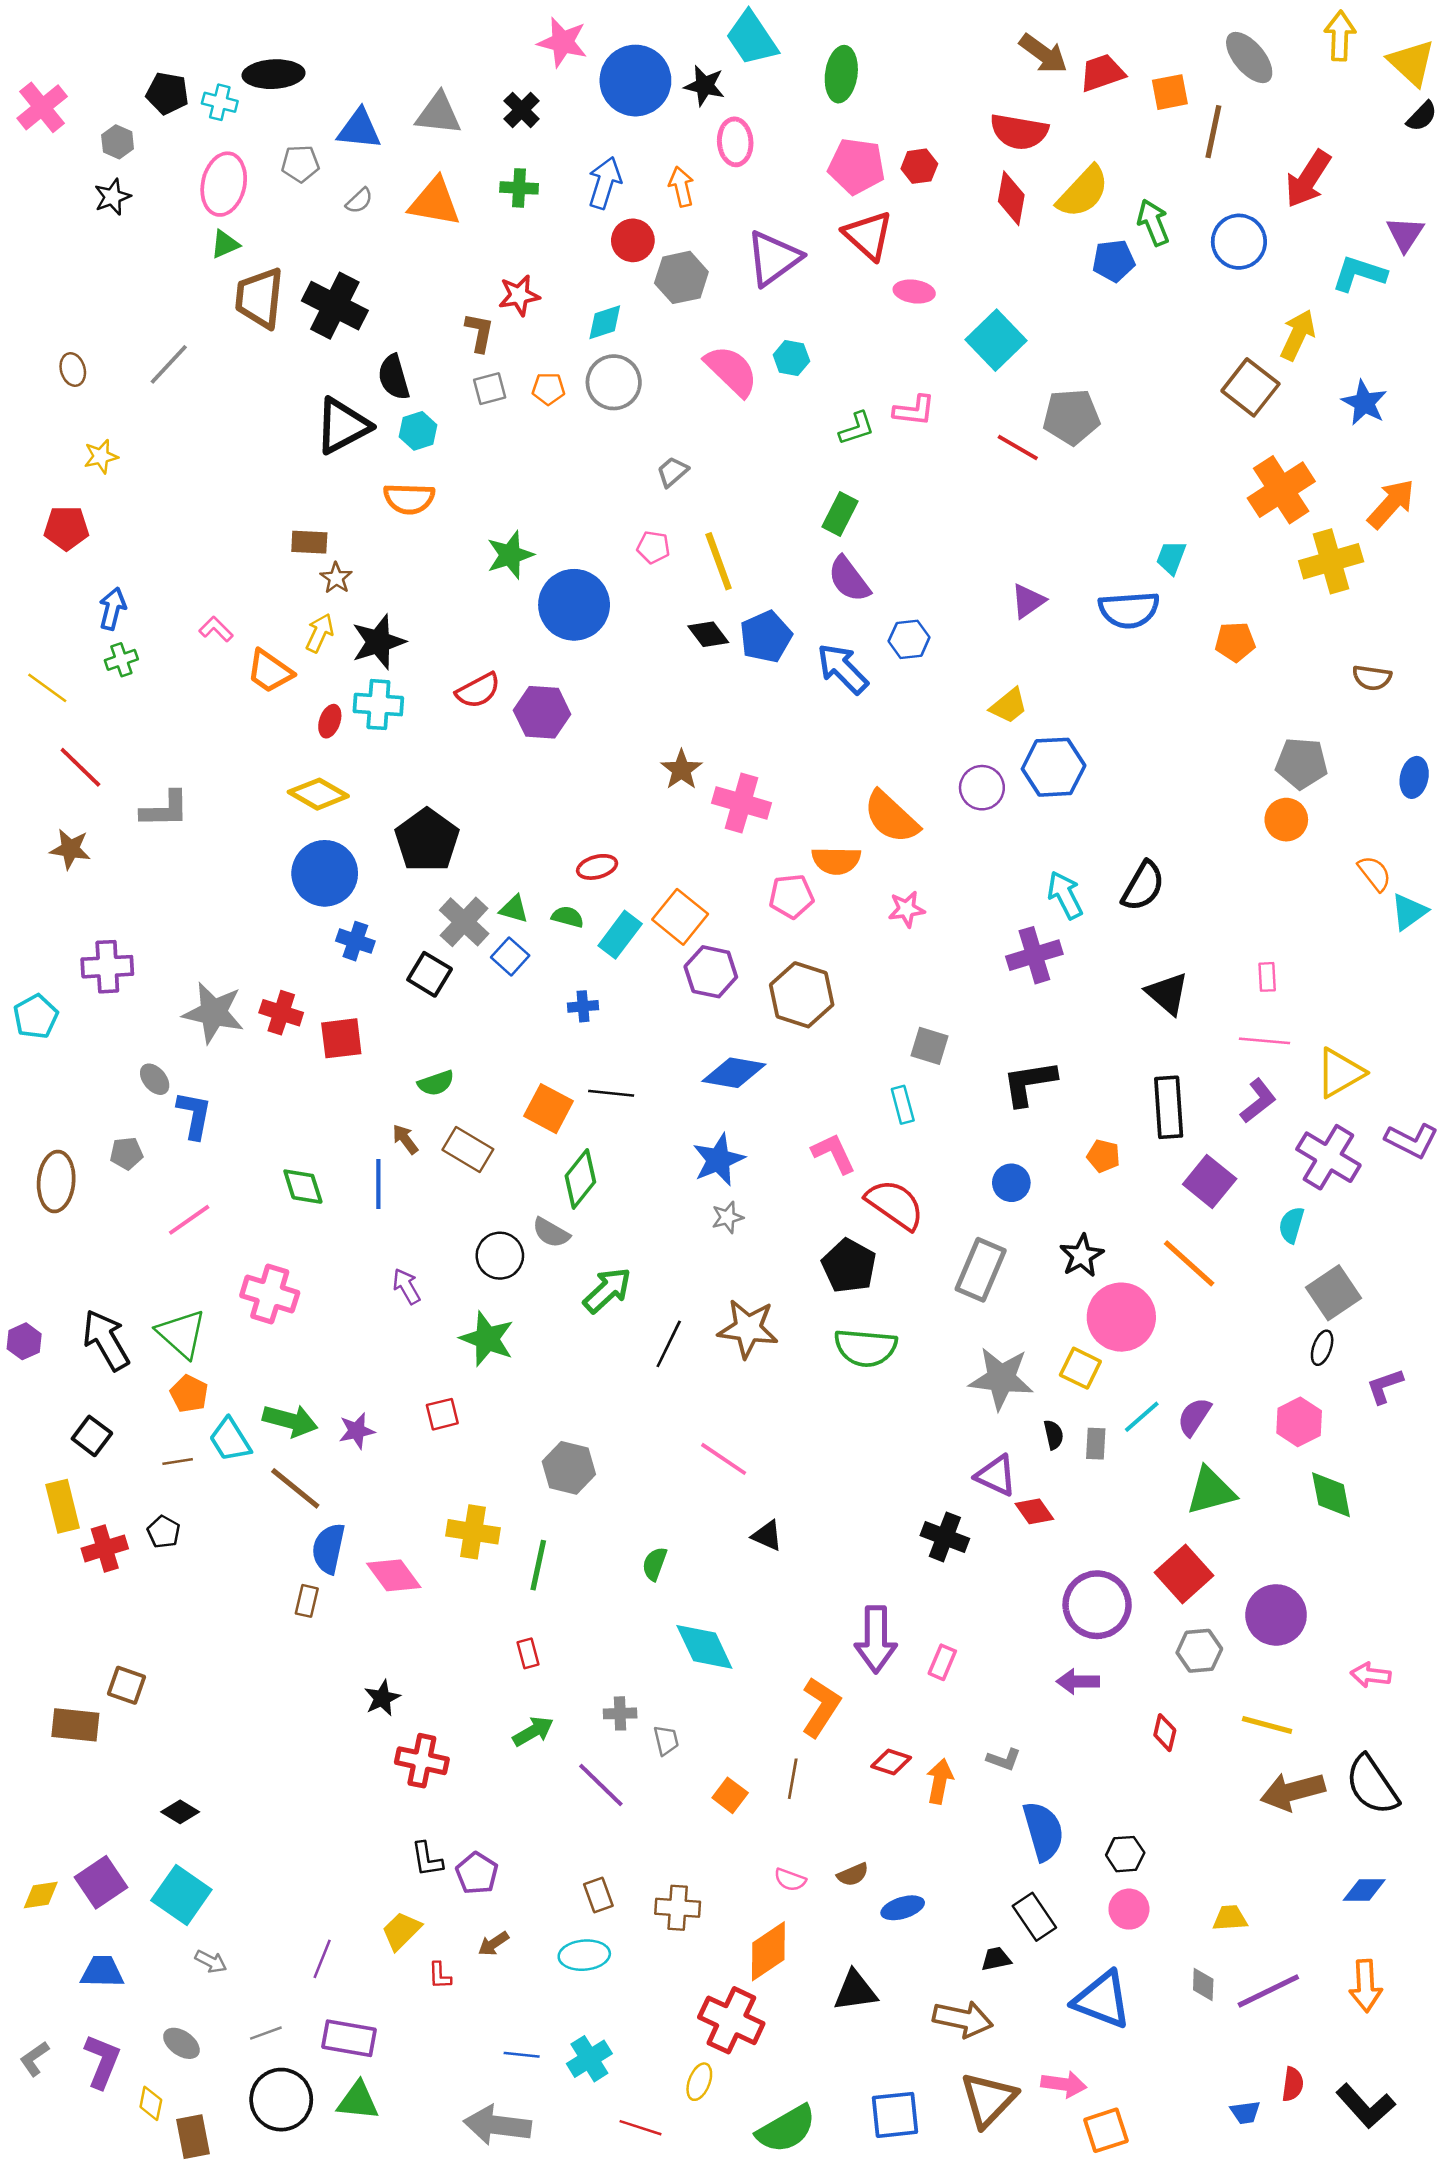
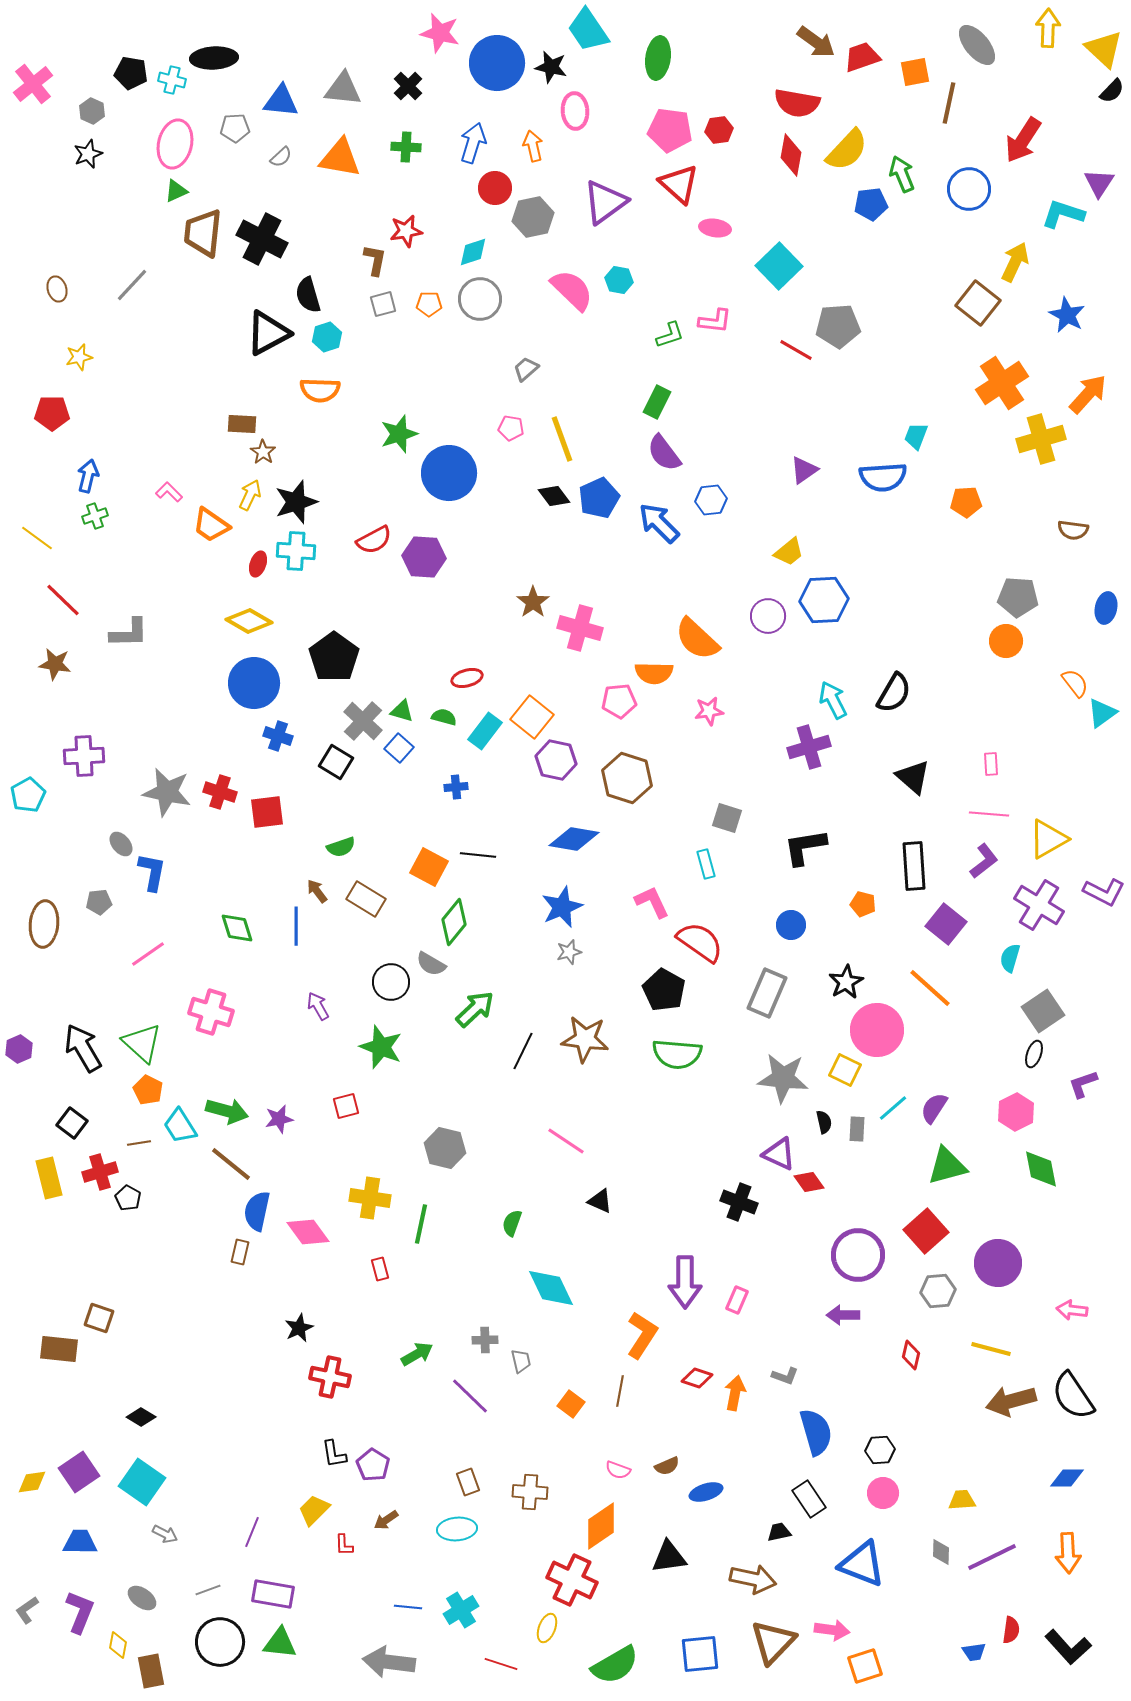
red cross: (105, 1548) -> (100, 1172), moved
red rectangle: (528, 1653) -> (380, 1269), moved

